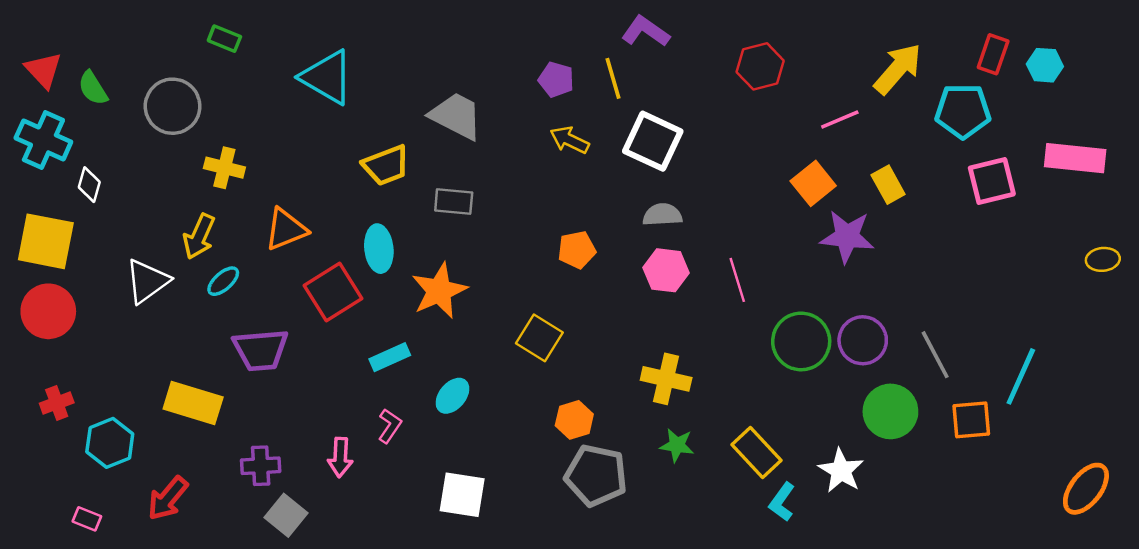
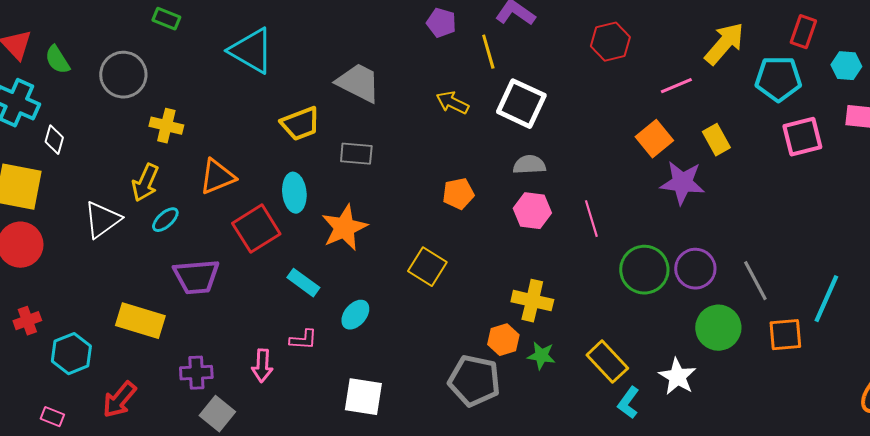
cyan hexagon: (1045, 65) -> (846, 66), moved
purple pentagon: (556, 80) -> (441, 23), moved
cyan rectangle: (390, 357) -> (303, 283), turned 60
orange hexagon: (574, 420) -> (503, 340), moved
pink L-shape: (390, 426) -> (303, 340), turned 60

